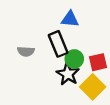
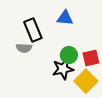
black rectangle: (58, 44) -> (33, 30), moved
black star: (68, 74) -> (63, 69), turned 30

